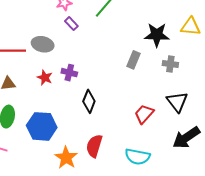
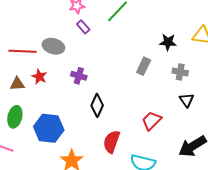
black star: (157, 35) -> (168, 42), size x0.7
red star: (45, 78) -> (39, 77), moved
black triangle: (177, 102) -> (187, 100), moved, size x0.7
red semicircle: (94, 146) -> (111, 142), moved

